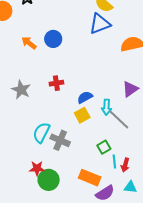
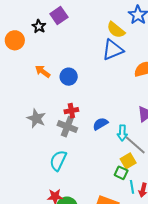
blue circle: (53, 39) -> (69, 77), moved
yellow square: (82, 115) -> (128, 161), moved
gray cross: (60, 140) -> (67, 127), moved
green square: (104, 147) -> (121, 173), turned -32

